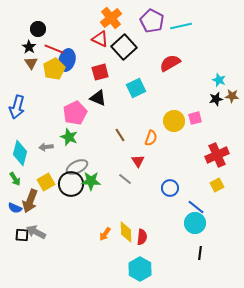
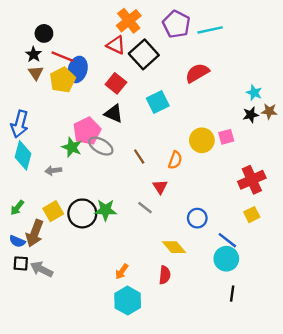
red square: (100, 72) -> (116, 83), turned -36
green star: (69, 137) -> (72, 147), moved
cyan diamond: (20, 153) -> (23, 155), moved
gray ellipse: (77, 167) -> (101, 146), moved, turned 55
green arrow: (15, 179) -> (17, 208), turned 72
yellow diamond: (126, 232) -> (174, 247), moved, turned -40
black square: (22, 235) -> (21, 263), moved
cyan hexagon: (140, 269) -> (128, 301), moved

